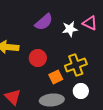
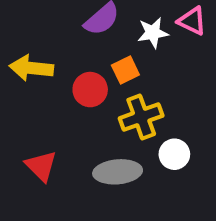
yellow cross: (76, 65) -> (141, 117), moved
orange square: (56, 77) -> (125, 70), moved

